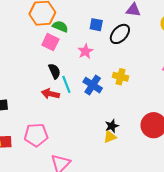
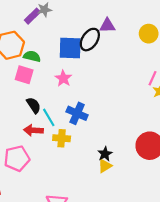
blue square: (96, 25) -> (70, 48), size x1.6
black ellipse: (120, 34) -> (90, 40), moved
yellow cross: (121, 77) -> (62, 138), moved
pink pentagon: (36, 135) -> (17, 158), moved

